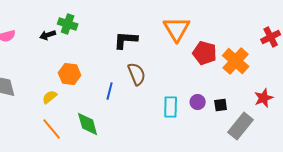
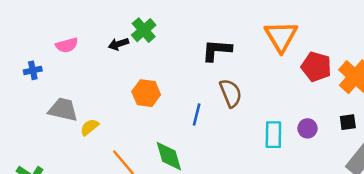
green cross: (68, 24) -> (144, 30), turned 30
yellow semicircle: (50, 97) -> (89, 127), moved
black square: (221, 105) -> (348, 122), moved

